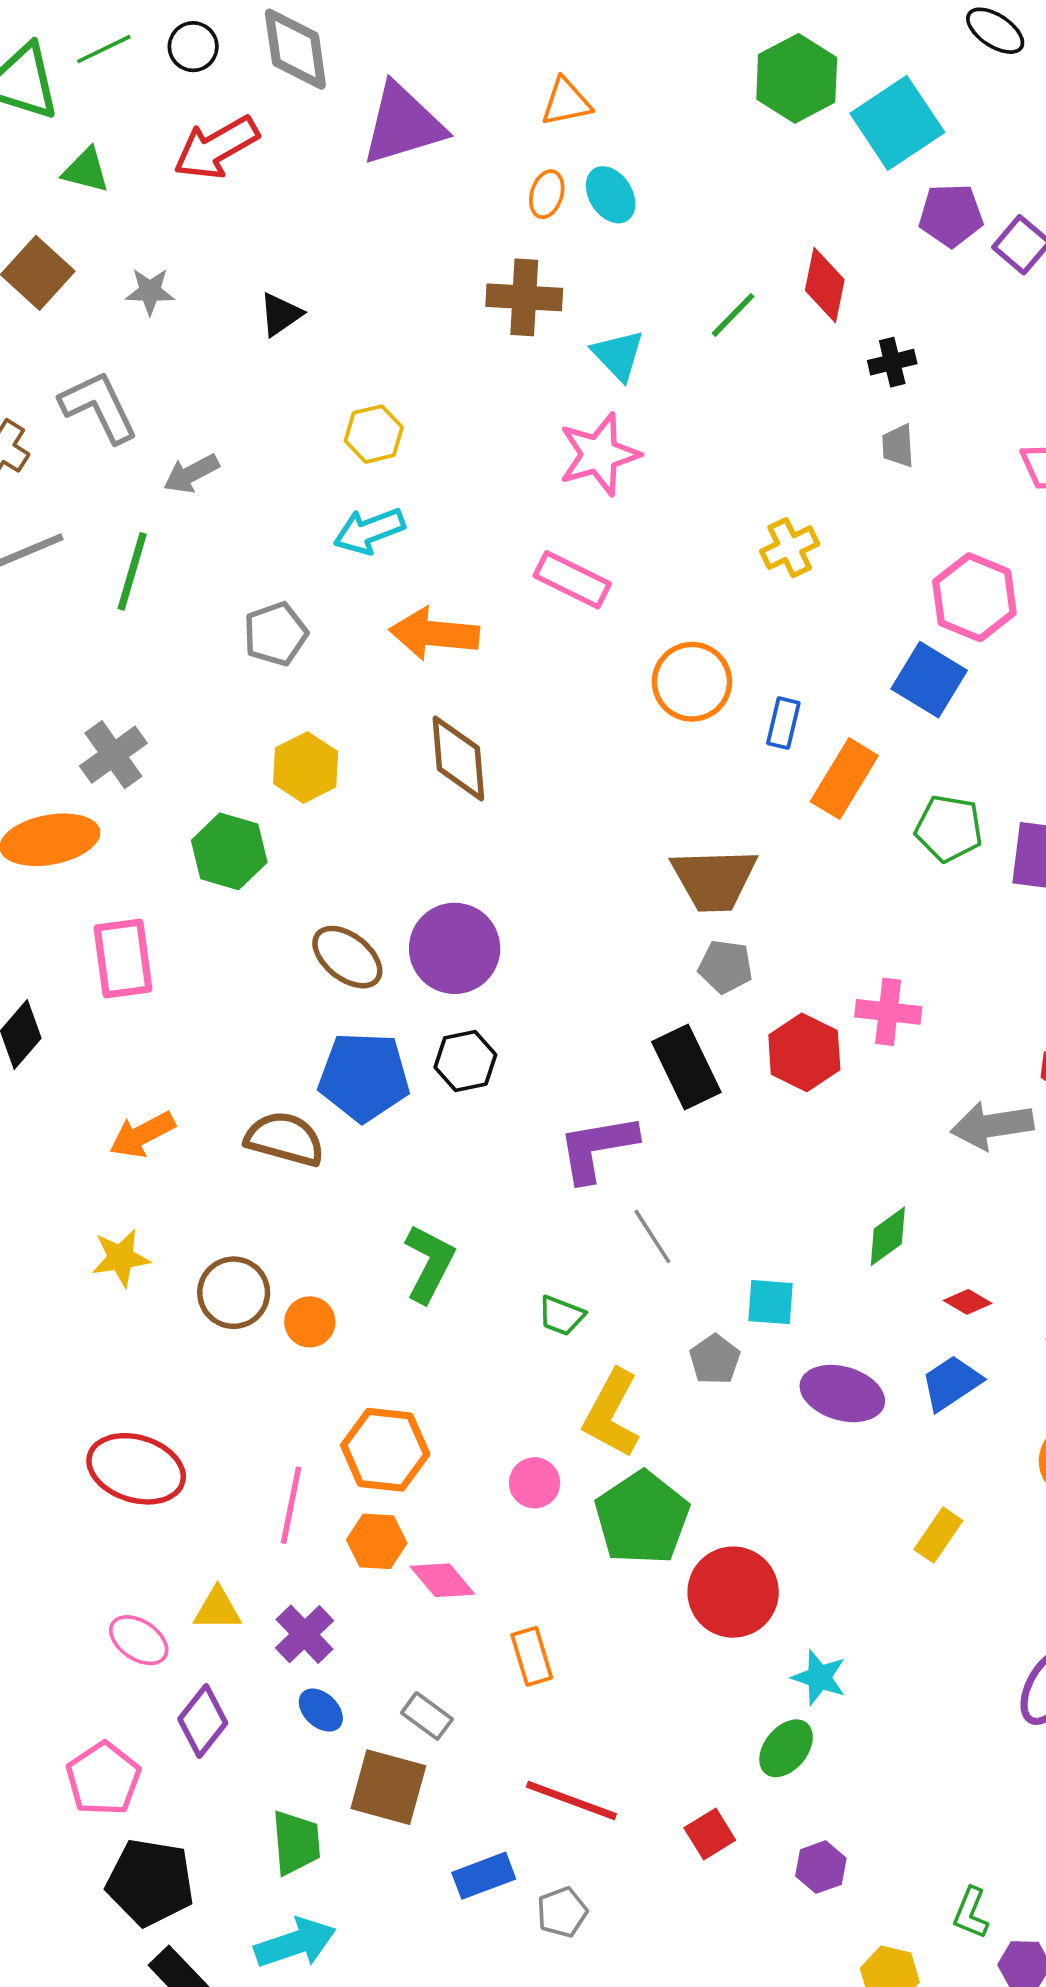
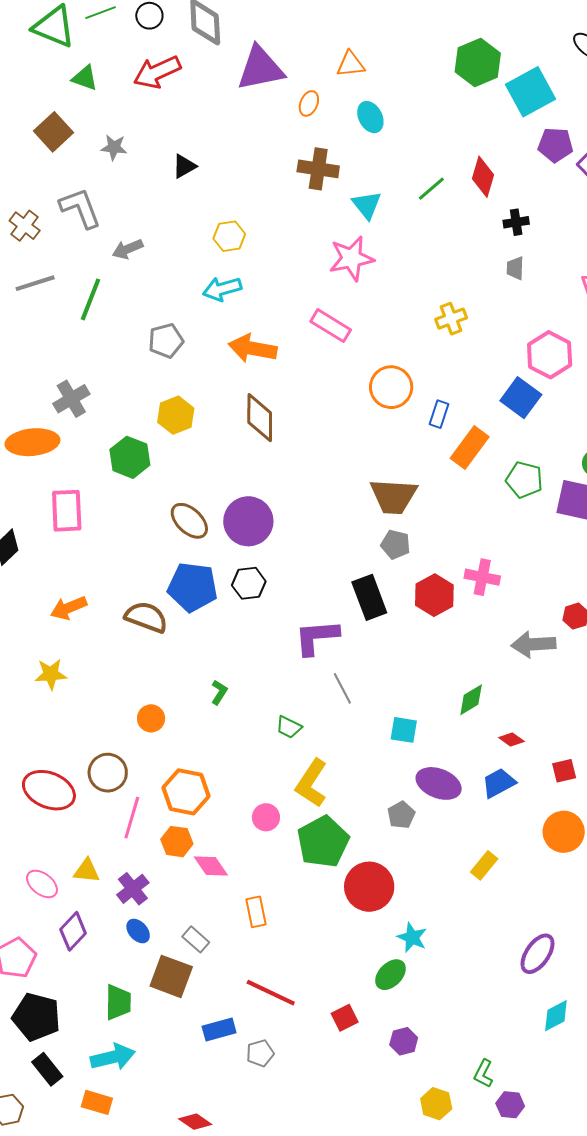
orange ellipse: (547, 194) -> (309, 103), moved
green L-shape: (429, 1263) -> (219, 692), size x0.6
brown circle: (234, 1293) -> (108, 773), moved
gray pentagon: (715, 1359) -> (401, 815), moved

